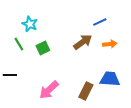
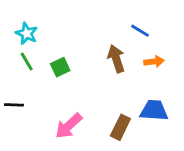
blue line: (100, 22) -> (140, 31), turned 56
cyan star: (30, 24) -> (27, 33), moved
brown arrow: (83, 42) -> (116, 59), turned -72

